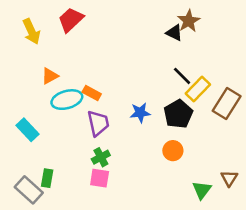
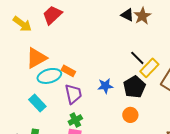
yellow arrow: (31, 31) -> (22, 24), turned -30
black triangle: (174, 33) -> (127, 15), moved
orange triangle: (50, 76) -> (36, 58), size x1.6
cyan rectangle: (28, 130) -> (37, 103), moved

